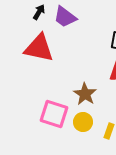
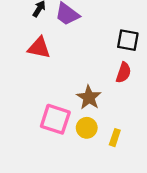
red triangle: (39, 48) -> (39, 48), size x0.7

